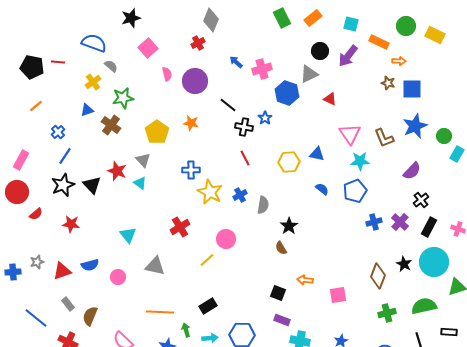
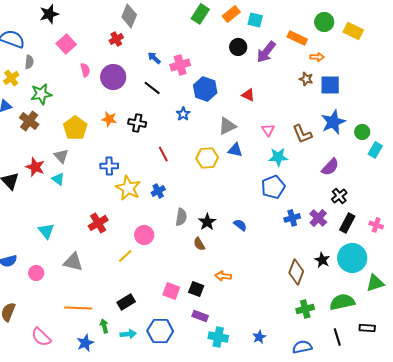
green rectangle: (282, 18) -> (200, 14), turned 60
cyan square: (351, 24) -> (255, 20), moved
gray semicircle: (111, 66) -> (29, 62), turned 56
gray triangle: (309, 74) -> (227, 126), moved
black line: (228, 105) -> (152, 88), moved
black cross: (244, 127) -> (137, 123), moved
pink triangle: (350, 134) -> (268, 130), size x0.6
blue semicircle: (322, 189) -> (240, 225), moved
gray semicircle: (263, 205) -> (181, 217), moved
pink square: (338, 295) -> (171, 291), moved, turned 30

